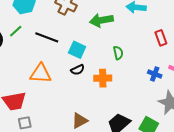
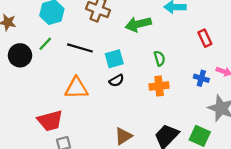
cyan square: (77, 50) -> (114, 59), turned -36
orange cross: (103, 78) -> (159, 86), moved

